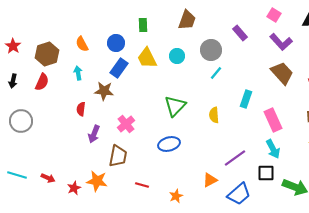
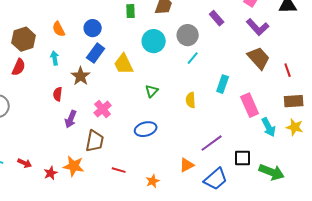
green rectangle: (143, 25) -> (131, 11), moved
cyan circle: (177, 56) -> (154, 41), size x1.5
yellow trapezoid: (147, 58) -> (124, 64), moved
brown star: (104, 91) -> (81, 76), turned 30
green triangle: (175, 106) -> (152, 91), size x0.6
cyan arrow: (273, 149) -> (269, 127), moved

